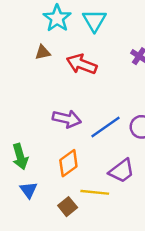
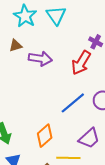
red arrow: (82, 64) -> (81, 63), moved, turned -75
purple arrow: (67, 119) -> (40, 59), moved

